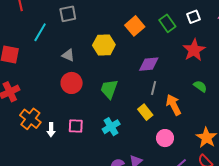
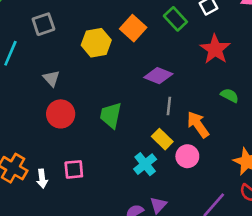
yellow hexagon: (104, 45) -> (96, 43), moved
gray triangle: (68, 55) -> (51, 78), turned 32
purple diamond: (149, 64) -> (158, 76), turned 35
cyan cross: (111, 127) -> (145, 164), moved
pink circle: (165, 138) -> (187, 156), moved

